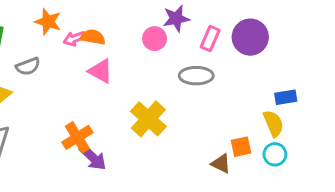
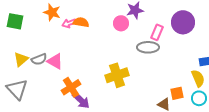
pink rectangle: (210, 39) -> (157, 32), moved
gray semicircle: (28, 66) -> (39, 59), moved
pink triangle: (101, 71) -> (55, 61), moved
yellow cross: (148, 119) -> (117, 75), turned 30

